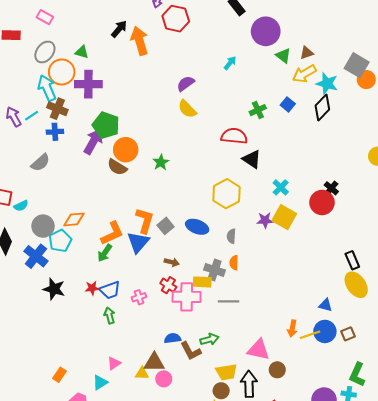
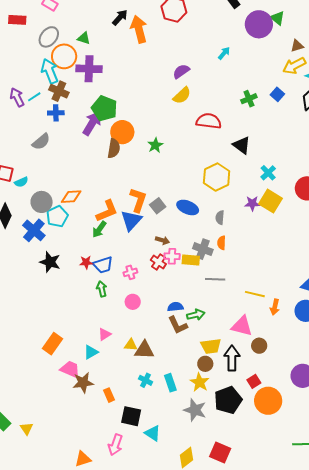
green triangle: (283, 56) -> (278, 18), moved
yellow semicircle: (187, 109) -> (182, 95), turned -90
red semicircle: (234, 136) -> (209, 121), moved
brown semicircle: (117, 167) -> (114, 148), turned -114
pink cross: (187, 297) -> (172, 256), moved, size x0.6
yellow line: (310, 335) -> (255, 294), moved, turned 30
blue semicircle: (173, 338) -> (175, 307), moved
brown triangle: (154, 362) -> (144, 350), moved
orange rectangle: (60, 375) -> (52, 344), size x1.5
pink circle: (164, 379) -> (133, 302), moved

